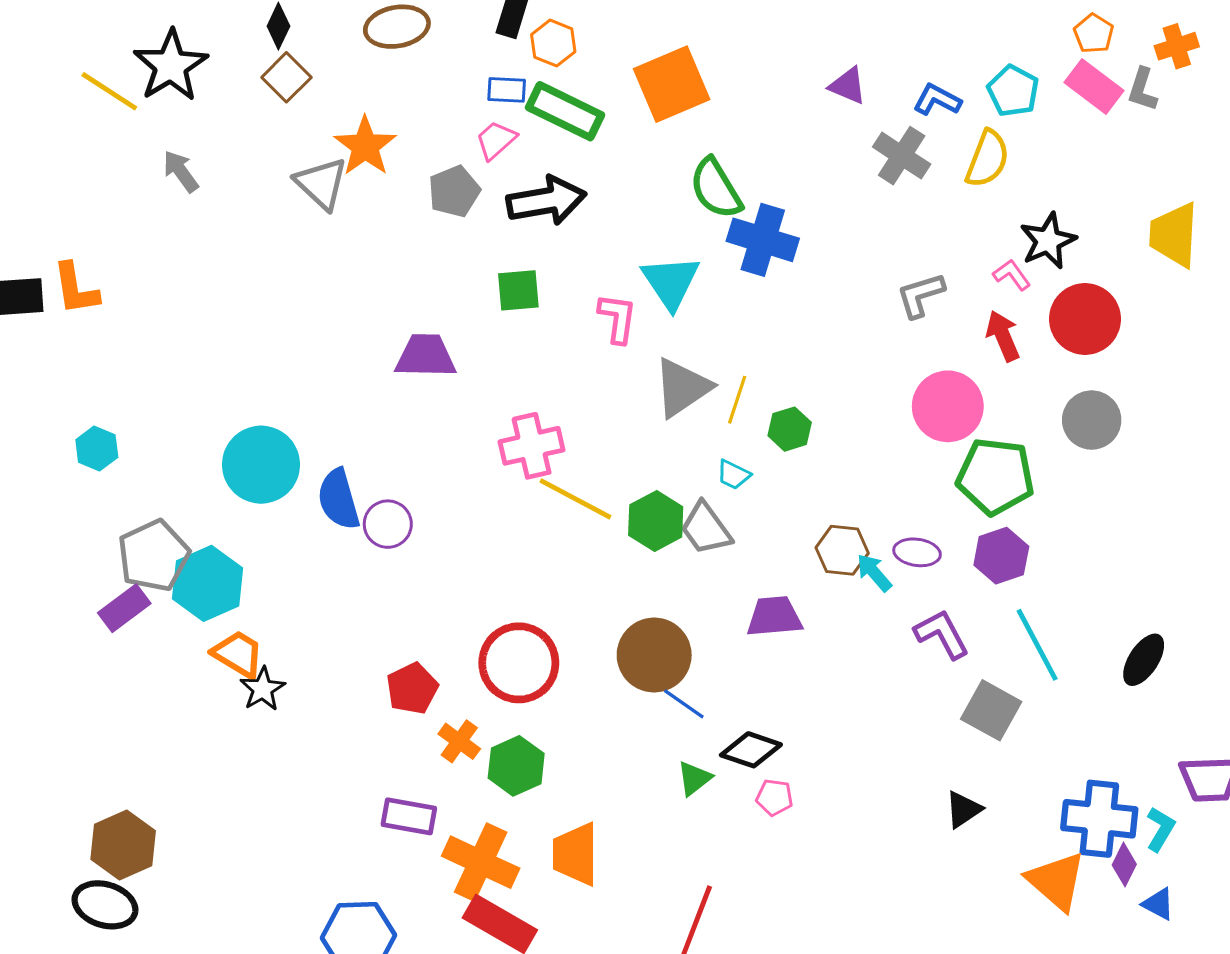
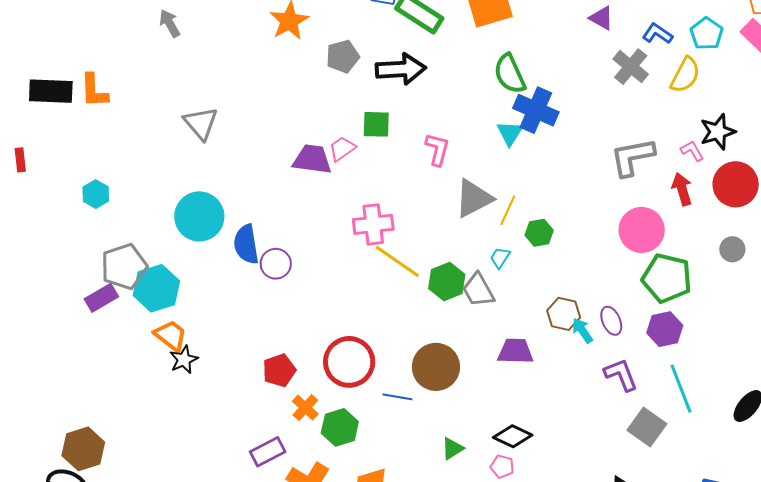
pink trapezoid: (496, 140) -> (342, 149), moved
gray triangle: (321, 184) -> (201, 123), moved
cyan triangle: (671, 282) -> (510, 133), moved, size x0.7
gray L-shape: (921, 295) -> (632, 157), size x1.4
gray circle: (1092, 420) -> (732, 249), size x0.7
cyan trapezoid: (734, 475) -> (500, 258), turned 90
purple ellipse: (917, 552) -> (611, 321), turned 52
blue line: (684, 704) -> (397, 397), moved, turned -32
black diamond: (751, 750) -> (513, 436), moved
purple rectangle: (409, 816) -> (268, 452), turned -44

